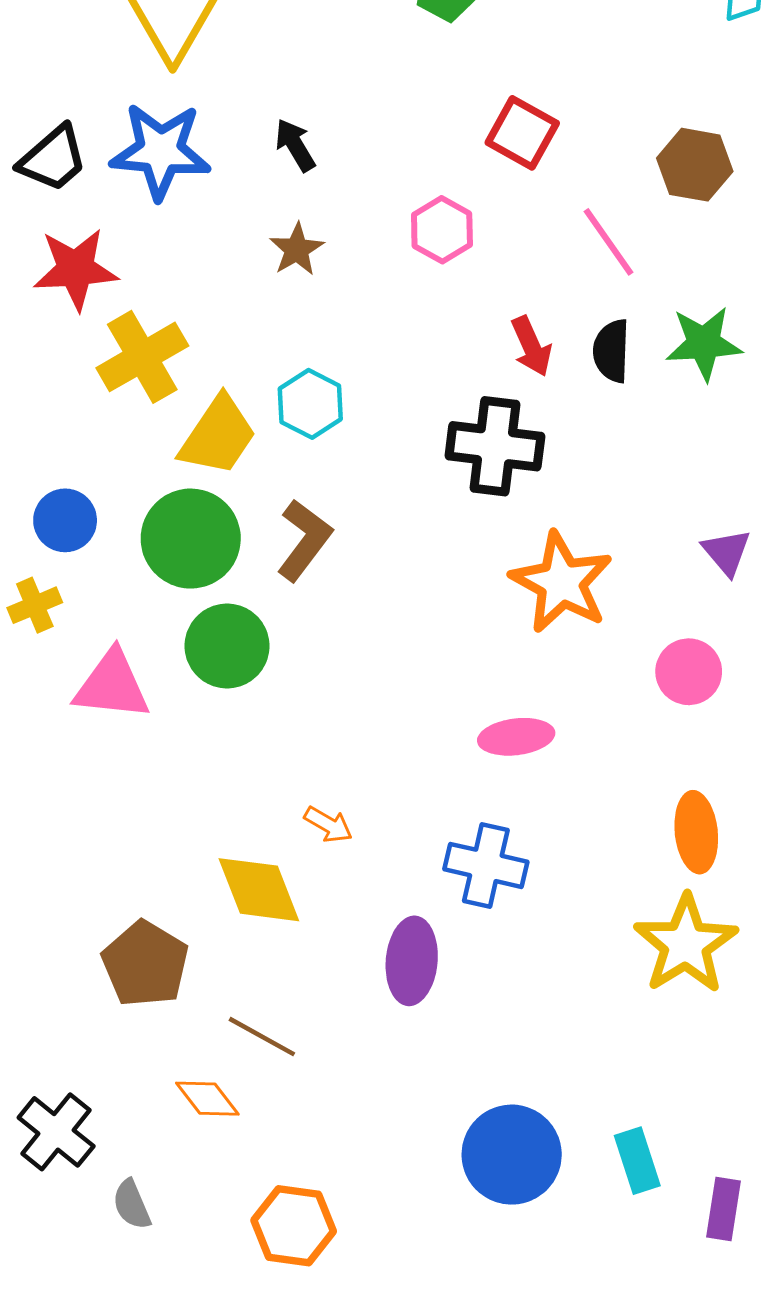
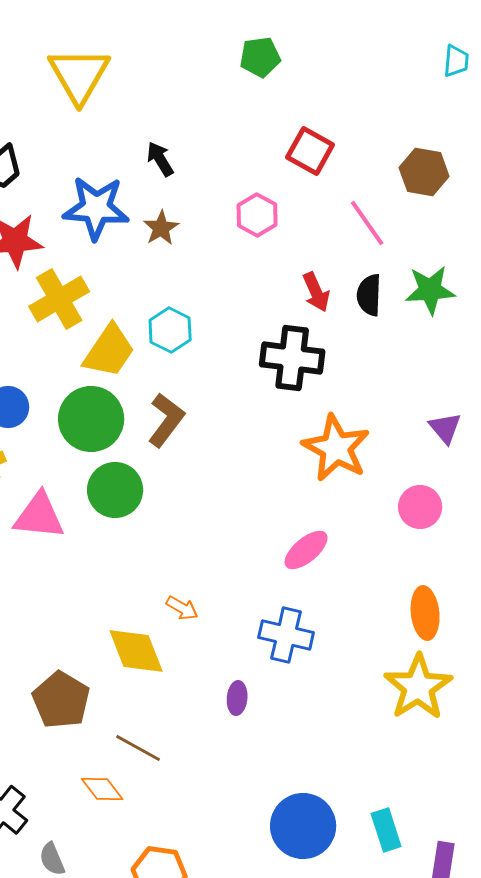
blue star: (160, 151) -> (96, 208), moved
pink ellipse: (516, 737) -> (306, 550), turned -33
purple ellipse: (412, 961) -> (237, 698), size x0.6

